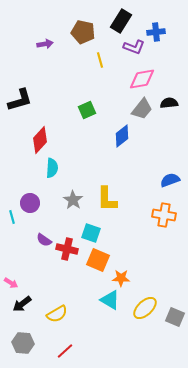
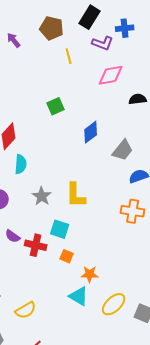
purple arrow: (45, 44) -> (14, 40), turned -119
gray trapezoid: (142, 109) -> (123, 150), moved
orange square: (98, 260) -> (67, 256), size x0.6

